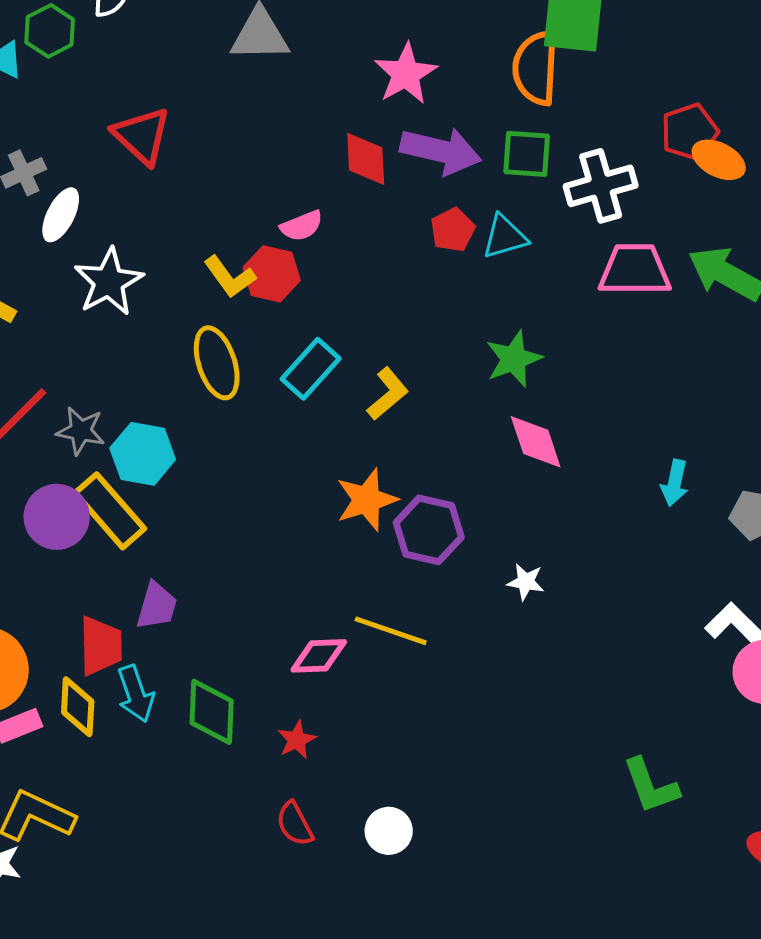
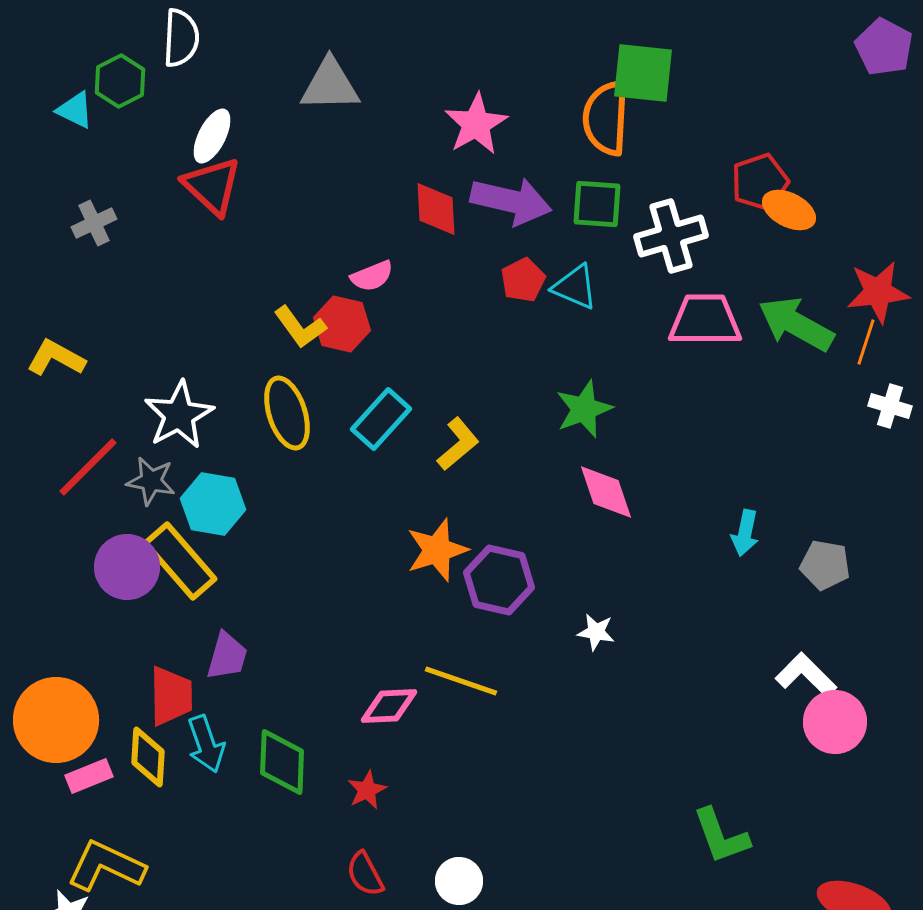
white ellipse: (61, 215) -> (212, 136), moved
cyan triangle: (505, 237) -> (575, 287), turned 39
white star: (109, 282) -> (179, 415), moved

